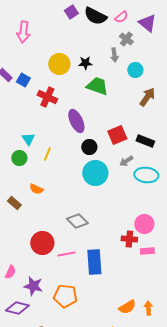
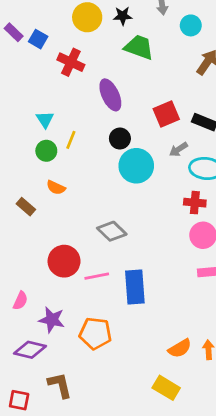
black circle: (89, 147) -> (120, 139), moved
green circle: (19, 158) -> (46, 151), moved
red cross: (129, 239) -> (195, 203), moved

